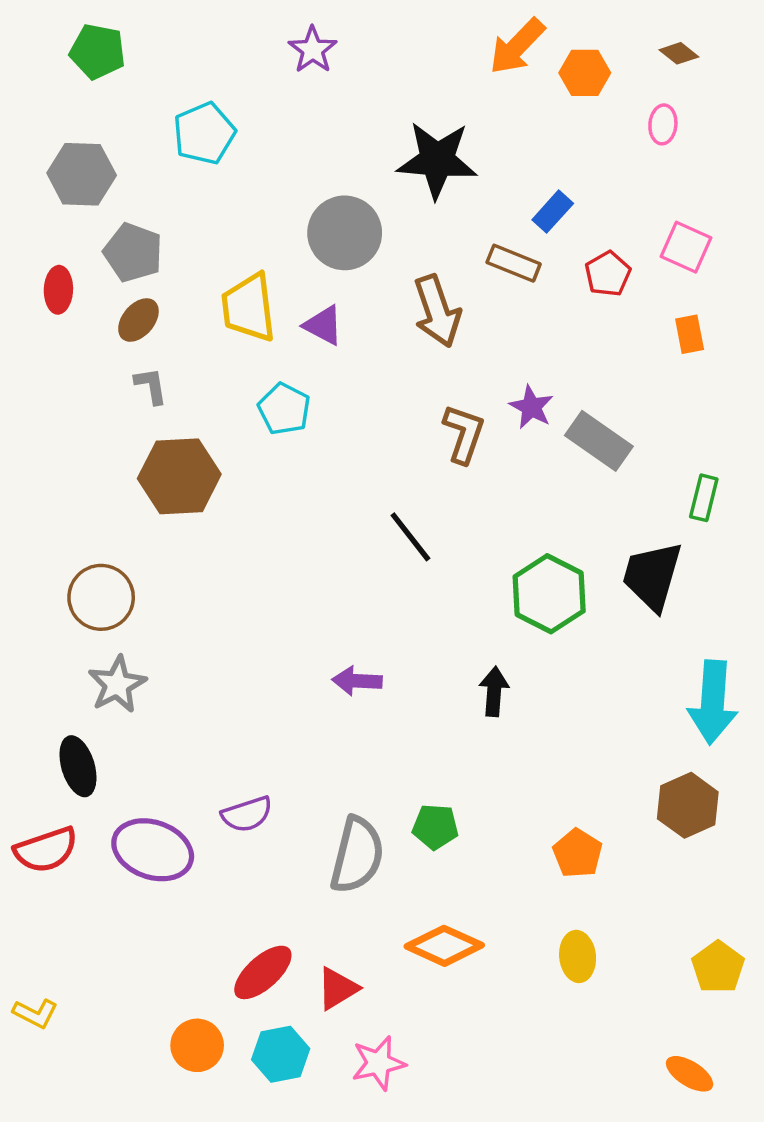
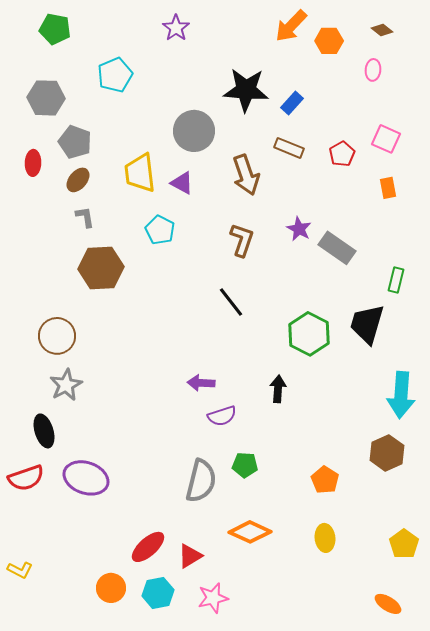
blue rectangle: (553, 212) -> (292, 103), moved
brown L-shape: (464, 434) -> (242, 240), moved
purple semicircle: (247, 814) -> (222, 416), moved

